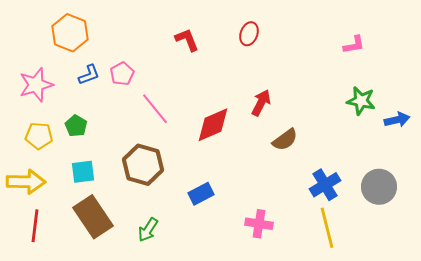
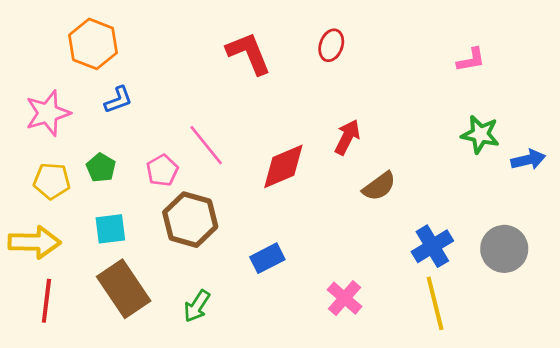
red L-shape: (187, 40) -> (249, 53), size x1.4
pink pentagon: (122, 74) -> (162, 170), moved
pink cross: (259, 224) -> (345, 298), turned 32

